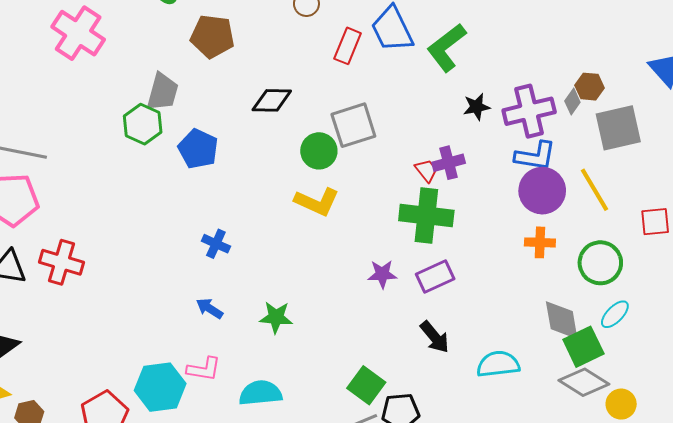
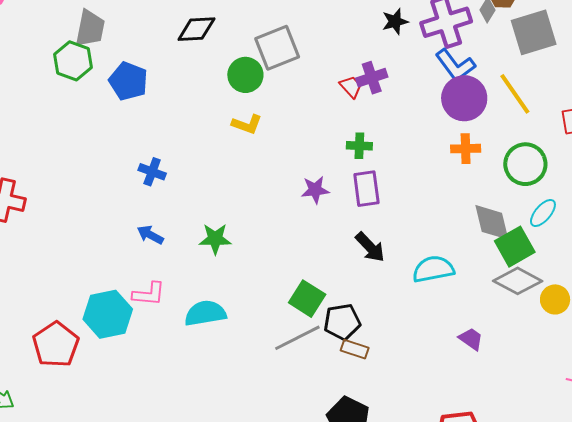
blue L-shape: (535, 156) -> (455, 65), turned 48
yellow L-shape: (317, 202) -> (247, 124), size x0.7
green cross: (426, 215) -> (359, 146), moved, size x0.5
purple rectangle: (435, 276) -> (366, 189), turned -69

